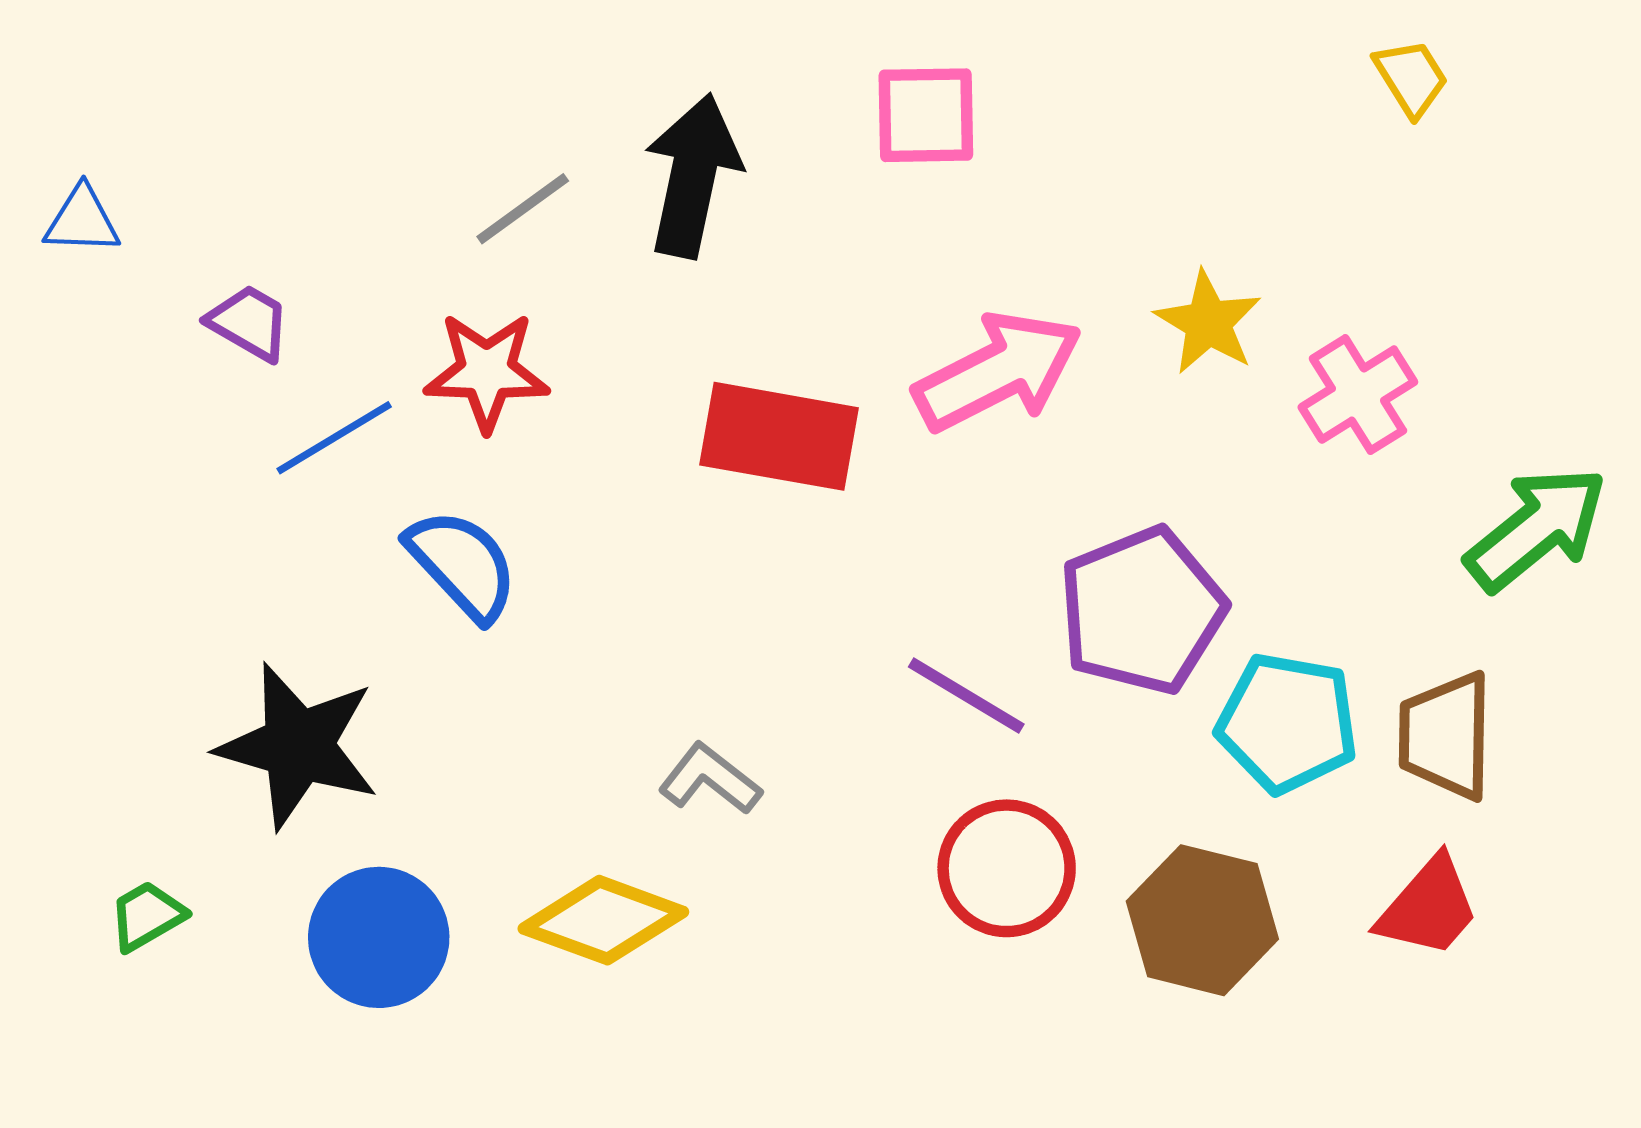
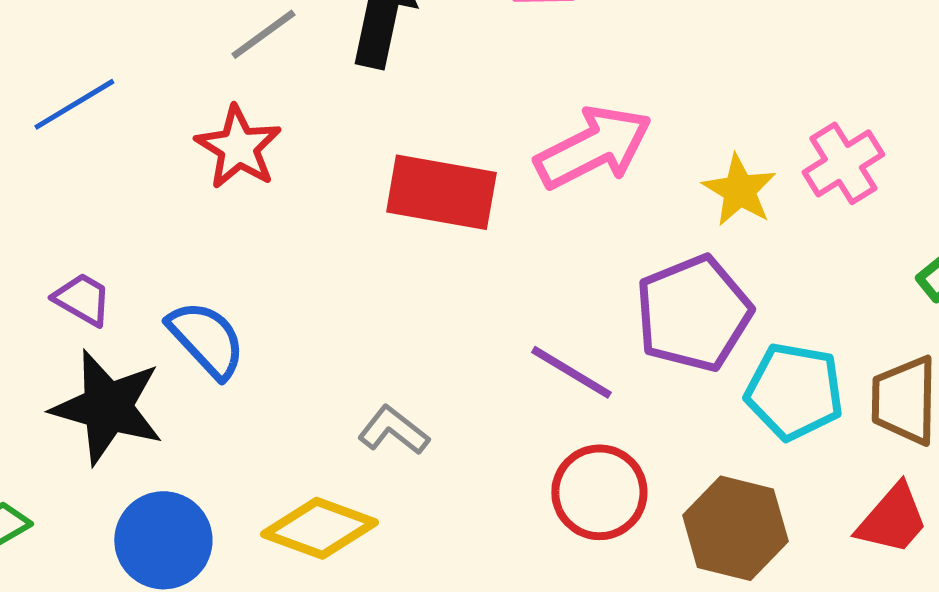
purple trapezoid: (249, 323) -> (82, 299), moved
yellow star: (1208, 323) -> (739, 190), moved
red star: (487, 372) -> (238, 147), turned 30
blue line: (334, 438) -> (74, 104), moved
blue semicircle: (462, 564) -> (206, 339), moved

